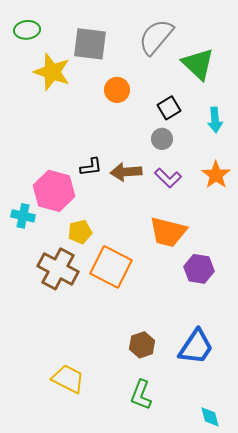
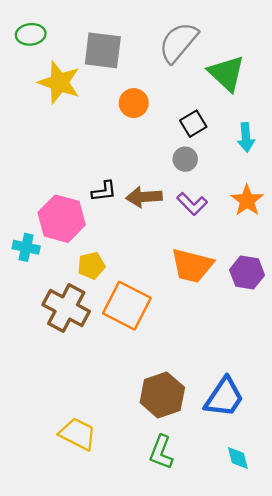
purple hexagon: (199, 269) -> (247, 272), moved
brown hexagon: (142, 345) -> (162, 395), size x1.5
cyan diamond: (210, 417) -> (238, 458), moved

